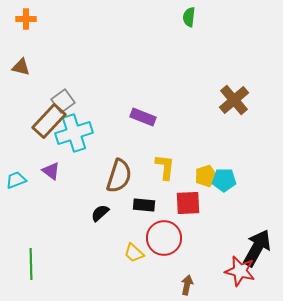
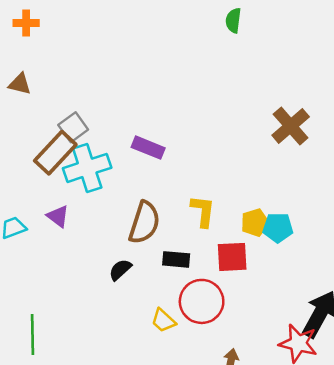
purple rectangle: (143, 117) -> (148, 148), moved

